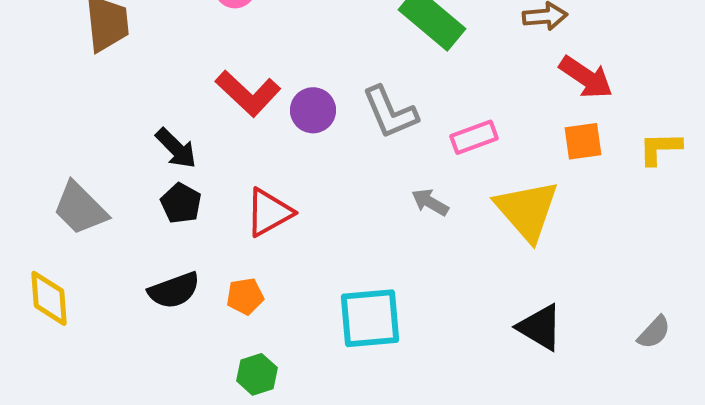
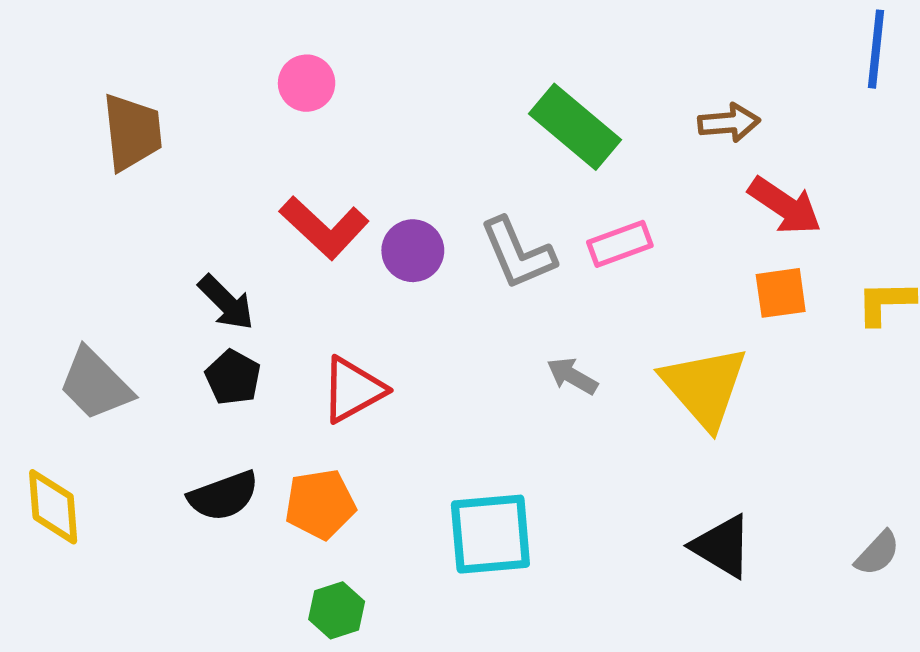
pink rectangle: (474, 137) -> (620, 244), moved
orange pentagon: (245, 296) -> (320, 504), size x1.4

